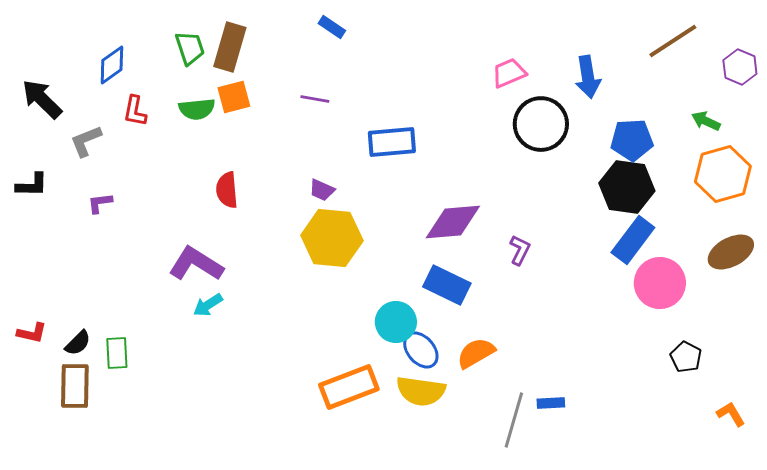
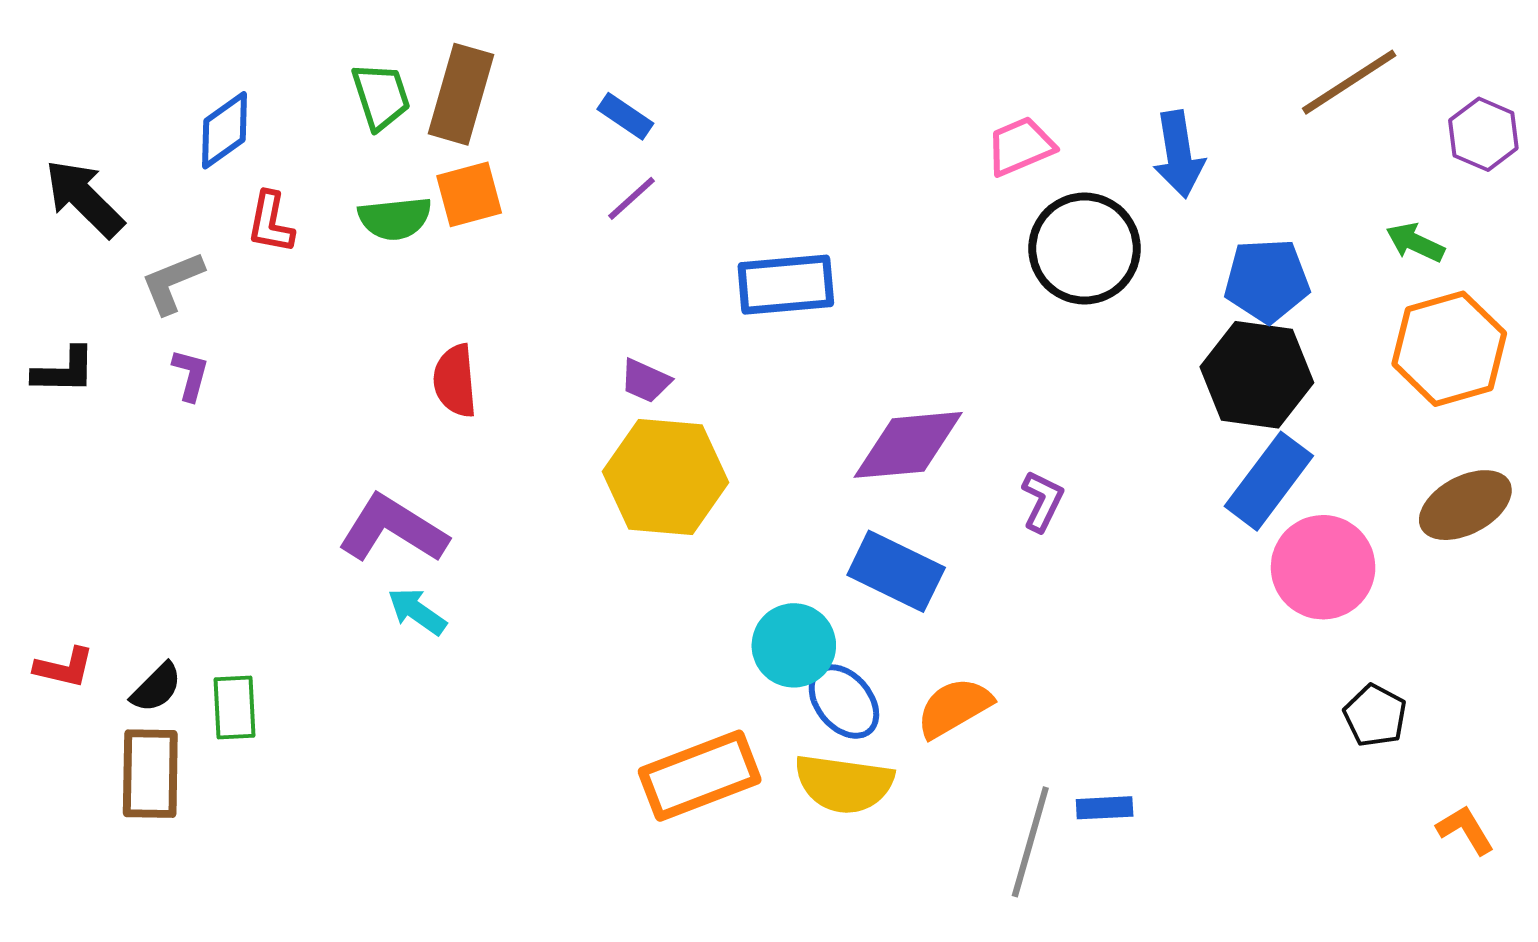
blue rectangle: (332, 27) -> (625, 116), moved
purple line: (315, 99) -> (631, 198), turned -52
purple L-shape: (100, 203) -> (190, 375), moved, turned 112
cyan arrow: (208, 305) -> (417, 611), turned 68

